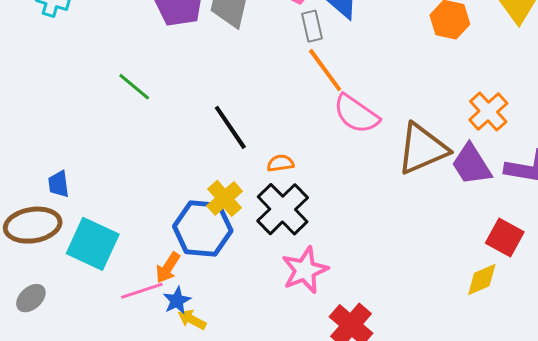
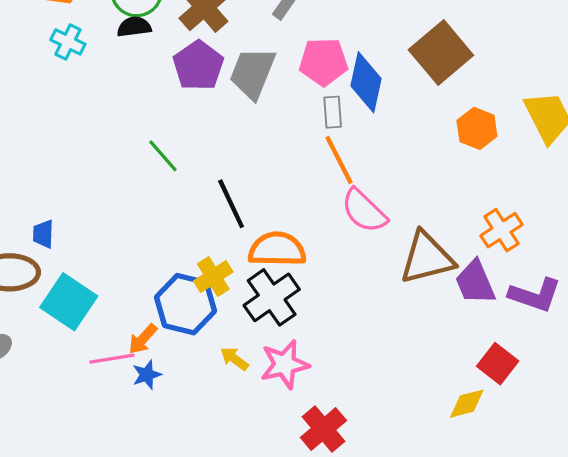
green line: (134, 87) -> (163, 156), moved
orange semicircle: (280, 163) -> (277, 249), size x2.0
yellow arrow: (192, 320) -> (234, 359), moved

